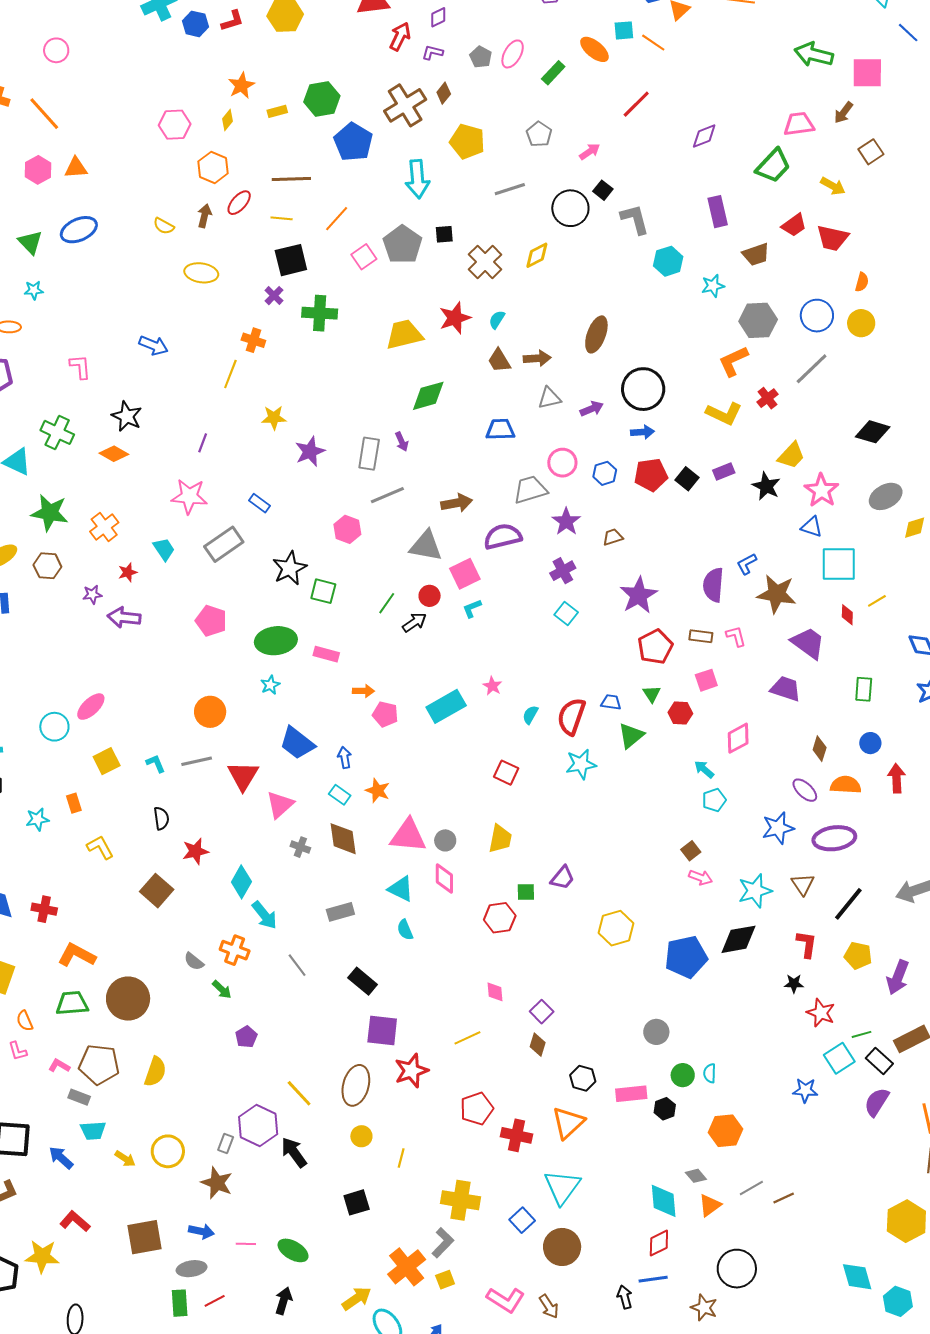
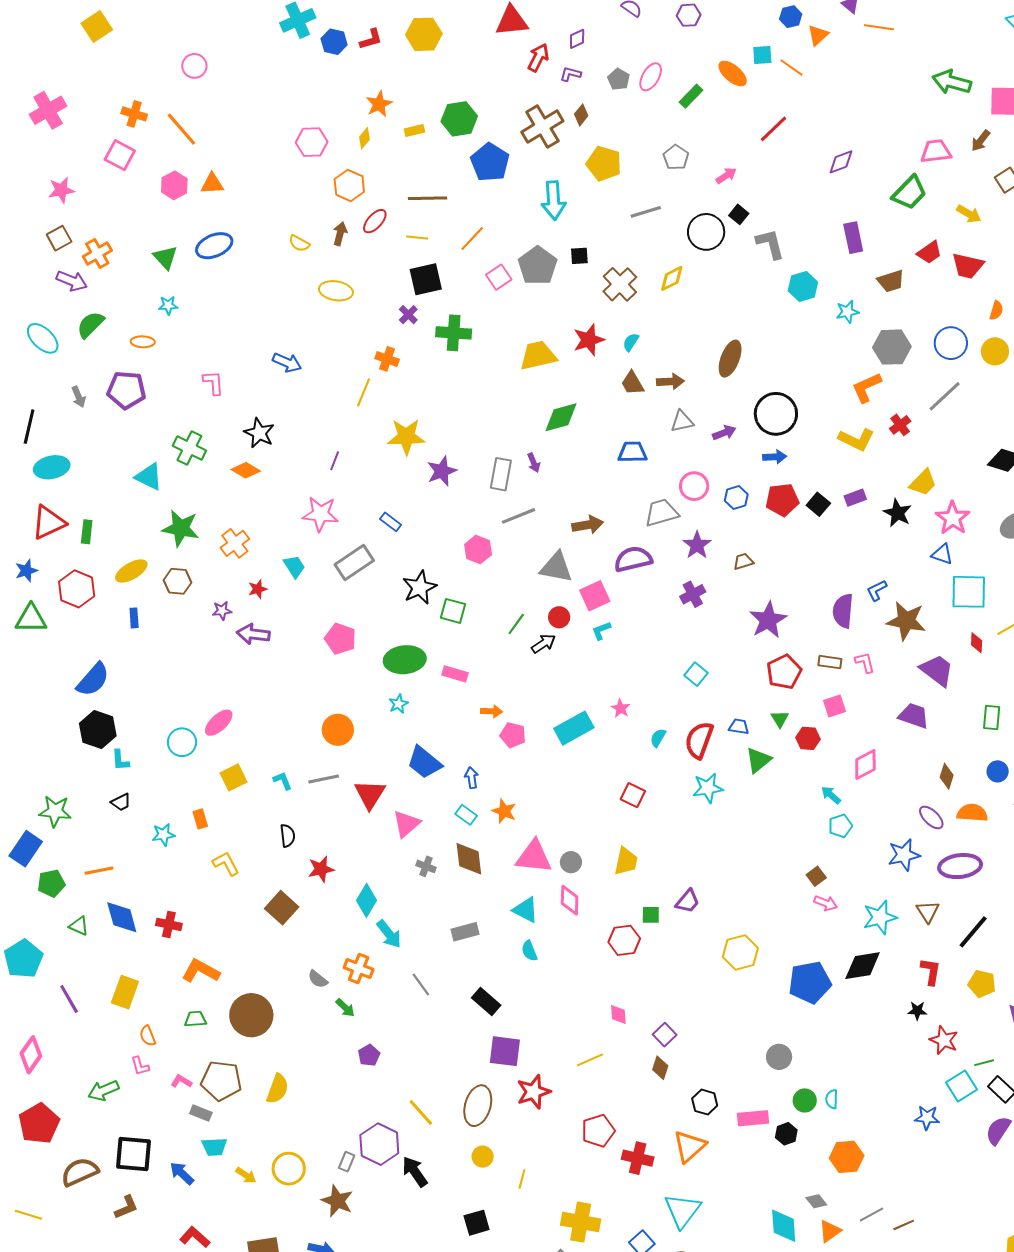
yellow star: (274, 418) -> (406, 437), size x1.5
cyan square: (566, 614) -> (696, 674), moved
green trapezoid: (72, 1003) -> (195, 1019), size x0.7

